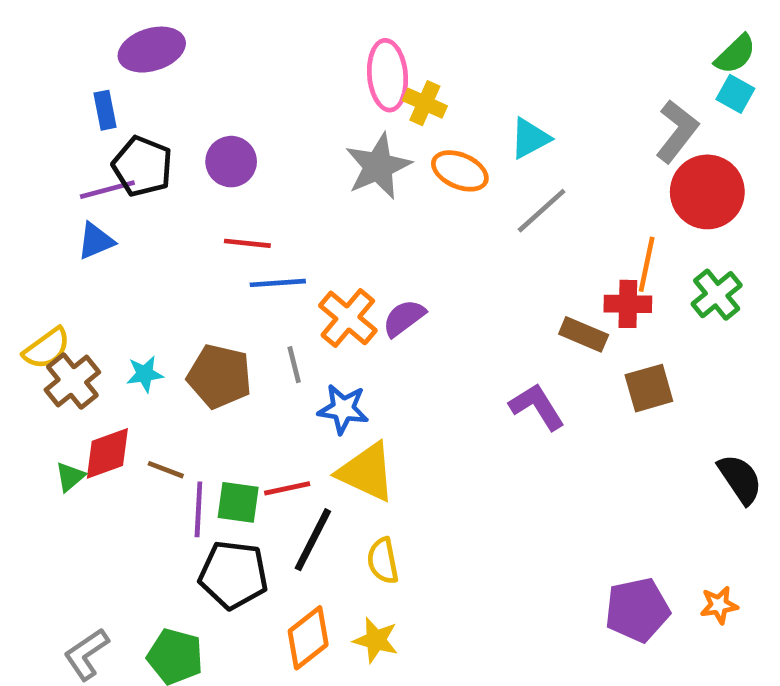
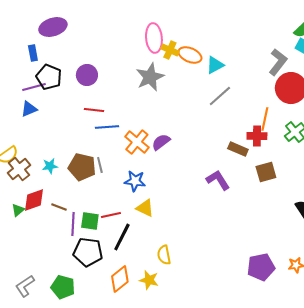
orange ellipse: (460, 171) -> (190, 55), moved
gray line: (294, 365) -> (100, 165), moved
yellow triangle: (366, 472) -> (145, 208), size x0.7
yellow semicircle: (383, 561) -> (164, 255), moved

